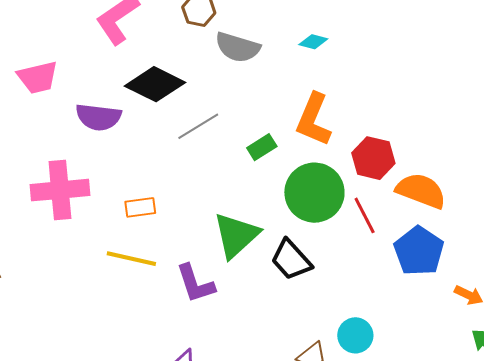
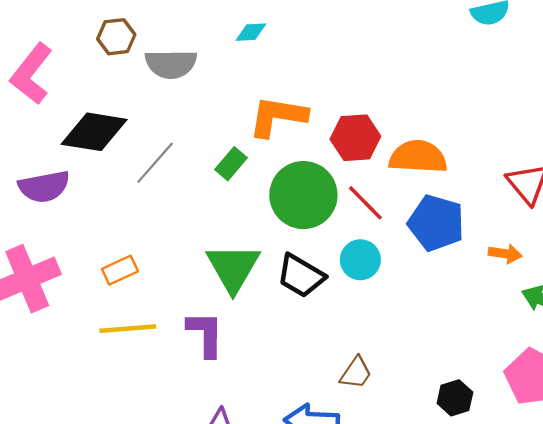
orange L-shape: (314, 120) -> (278, 116), turned 94
purple L-shape: (195, 284) -> (205, 334), turned -144
cyan circle: (355, 335) -> (360, 260), moved

